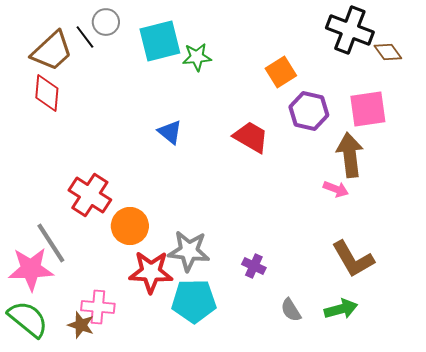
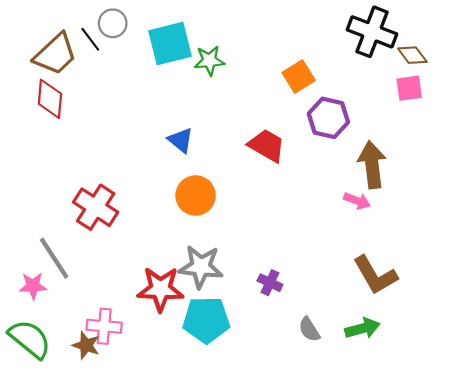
pink square: (368, 109) -> (409, 88), moved, size x0.7
orange circle: (130, 226) -> (196, 196), moved
pink star: (31, 269) -> (33, 286), size x0.6

